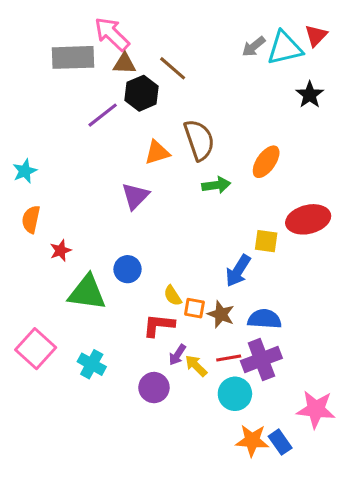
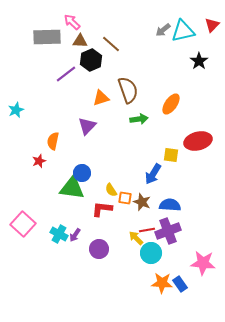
pink arrow: (112, 34) -> (72, 22), size x0.7
red triangle: (316, 36) -> (212, 25), moved
orange semicircle: (31, 219) -> (53, 141), moved
green triangle: (87, 293) -> (72, 188), moved
purple arrow: (177, 355) -> (75, 235), moved
yellow arrow: (196, 366) -> (136, 238), moved

